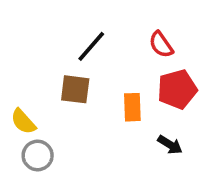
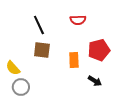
red semicircle: (161, 45) -> (78, 20), moved, turned -56
black line: (91, 46) -> (39, 25), moved, turned -66

